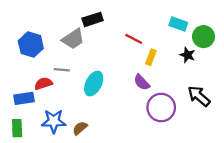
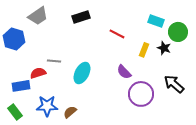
gray trapezoid: (73, 39) -> (38, 16), moved
blue hexagon: (31, 45) -> (14, 39), moved
yellow rectangle: (151, 57) -> (144, 50), moved
green rectangle: (17, 128) -> (15, 112), turned -35

